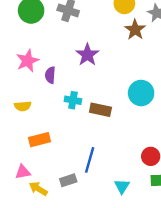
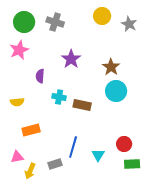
brown star: (135, 30) -> (111, 67), moved
pink star: (28, 61) -> (19, 50), moved
cyan triangle: (122, 186) -> (98, 155), moved
yellow arrow: (38, 189) -> (30, 171), turned -98

